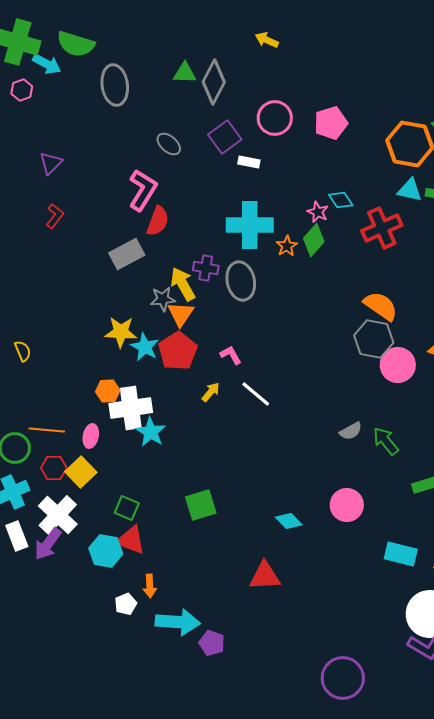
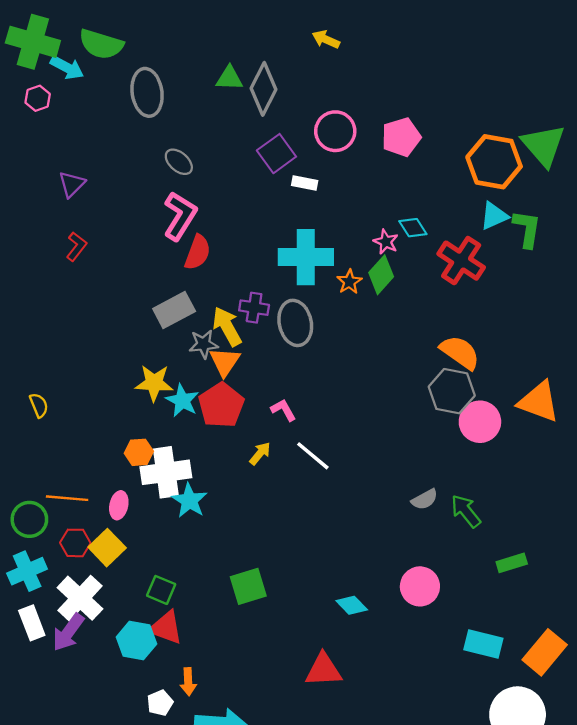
gray ellipse: (169, 144) -> (179, 162), moved
cyan triangle: (410, 190) -> (494, 216), turned -36
red cross: (382, 228) -> (461, 261), turned -33
gray rectangle: (127, 254) -> (174, 310), moved

